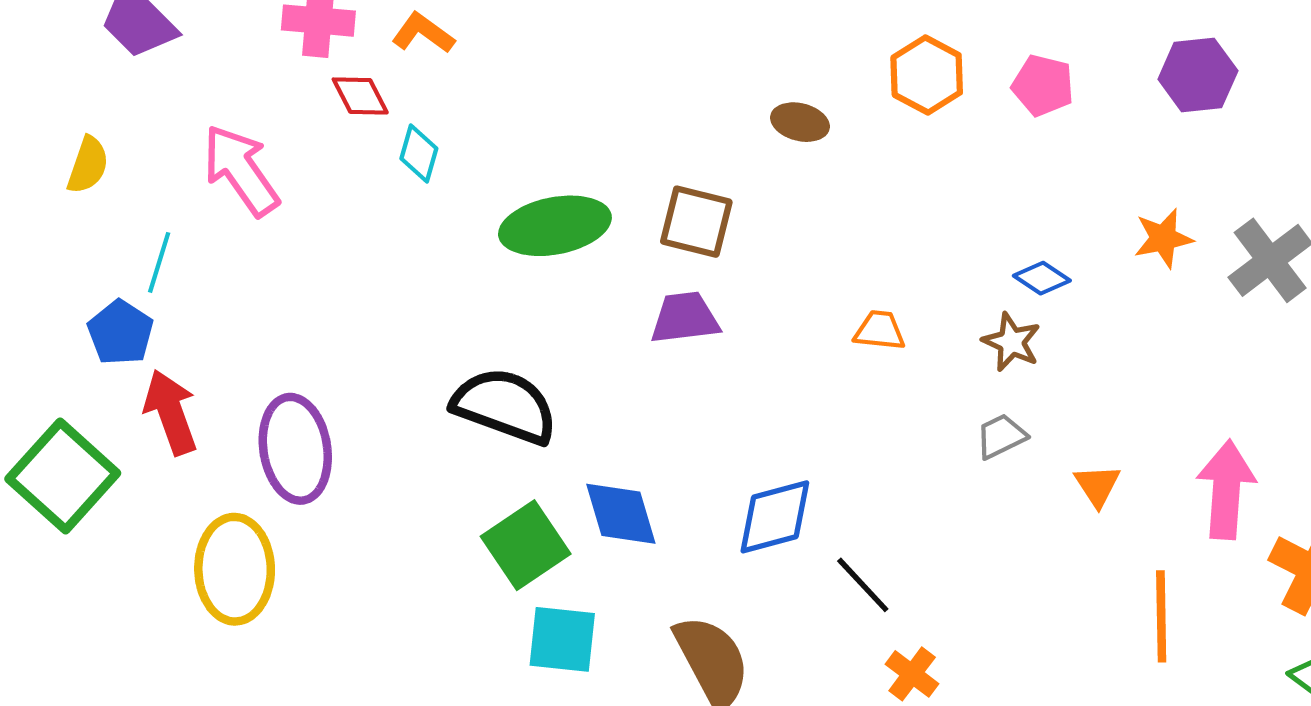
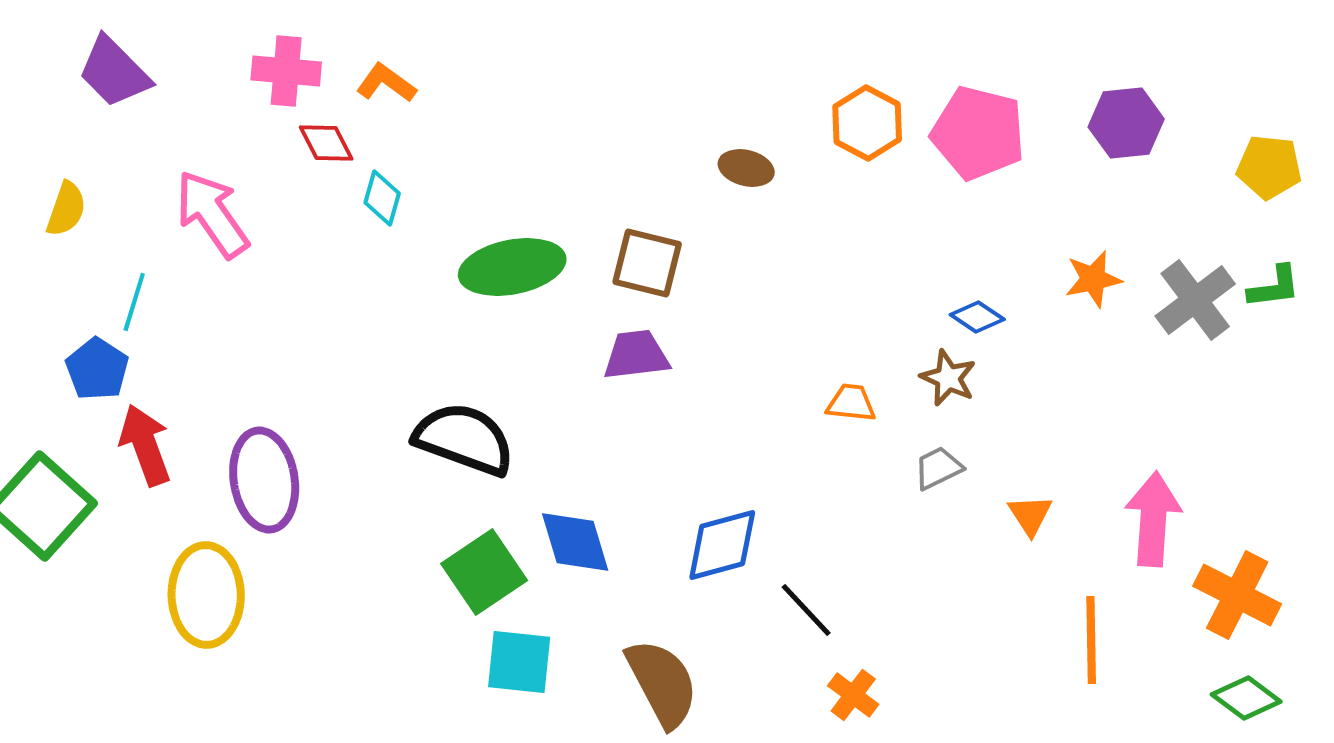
pink pentagon: (1043, 85) -> (978, 133), size x1.6
orange trapezoid: (880, 330) -> (851, 403), moved

